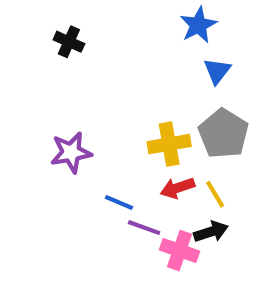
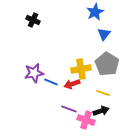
red arrow: (177, 188) -> (72, 84), moved
yellow line: (215, 194) -> (103, 93), turned -40
blue line: (119, 203) -> (51, 82), moved

